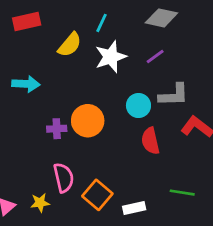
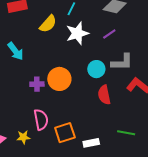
cyan arrow: (26, 84) -> (16, 51), turned 48
orange square: (97, 195) -> (65, 133), turned 30

